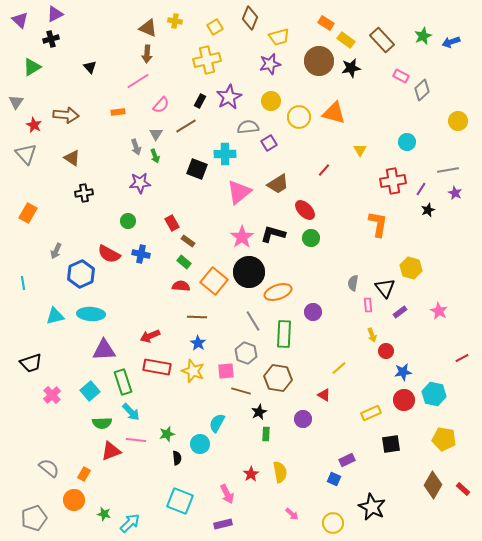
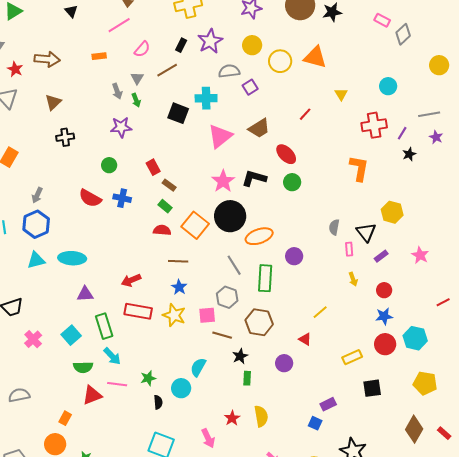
brown triangle: (72, 158) -> (53, 102), turned 42
blue hexagon: (81, 274) -> (36, 224), moved
purple triangle: (104, 350) -> (85, 294), size x0.7
red circle: (386, 351) -> (384, 290), moved
gray semicircle: (49, 468) -> (19, 395), moved, turned -50

